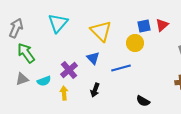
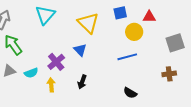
red triangle: (162, 25) -> (149, 17), turned 40
blue square: (144, 26) -> (120, 13), moved
yellow circle: (135, 43) -> (134, 32), moved
blue line: (121, 68) -> (127, 57), moved

